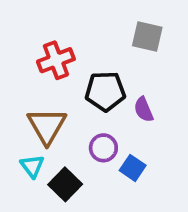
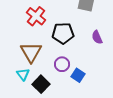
red cross: (56, 60) -> (36, 16), turned -30
purple semicircle: (144, 110) -> (97, 37), moved

